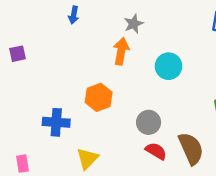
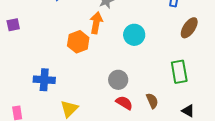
orange hexagon: (99, 97) -> (78, 42), moved
brown semicircle: (191, 149) -> (152, 101), size x0.6

